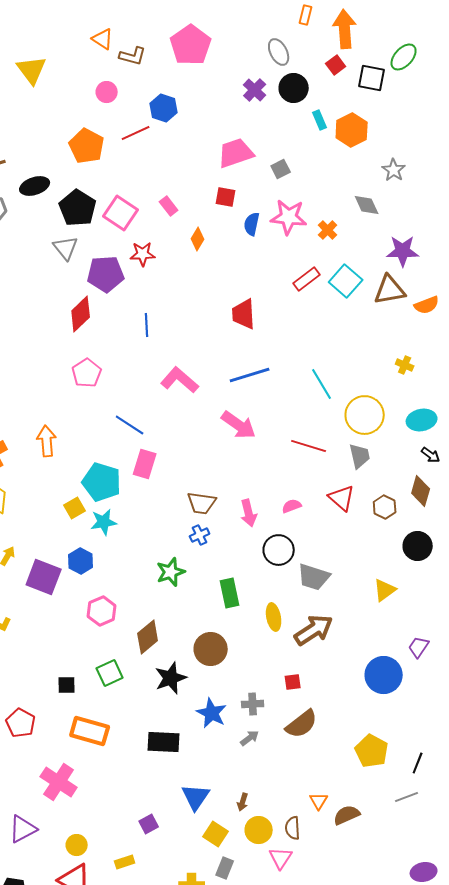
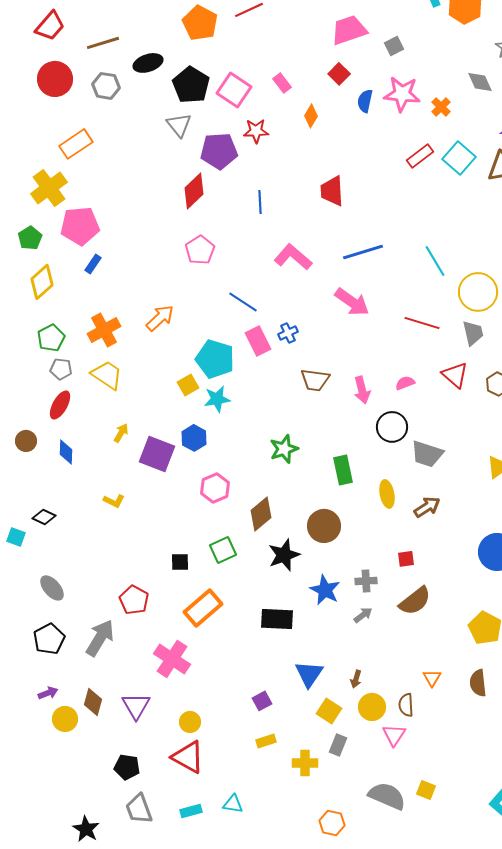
red square: (226, 197) -> (339, 74), turned 35
red trapezoid: (244, 314) -> (332, 191), moved
orange arrow: (47, 441) -> (160, 318), turned 52
pink rectangle: (145, 464) -> (258, 341), turned -44
blue cross: (200, 535) -> (288, 333), moved
brown arrow: (314, 630) -> (427, 507), size x0.7
orange rectangle: (90, 731) -> (203, 608), turned -57
brown semicircle: (347, 815) -> (478, 683), moved, turned -72
purple triangle: (23, 829) -> (136, 706), turned -32
yellow rectangle: (125, 862) -> (266, 741), moved

